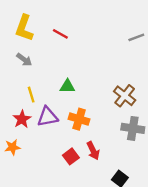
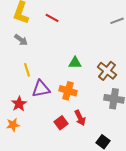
green triangle: (67, 86) -> (75, 63), moved
red star: (22, 119) -> (19, 104), moved
orange star: (13, 147) -> (13, 125), moved

